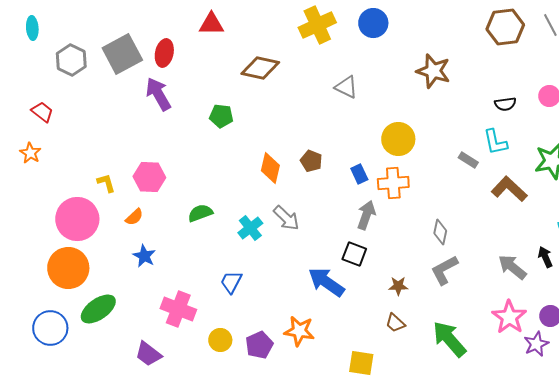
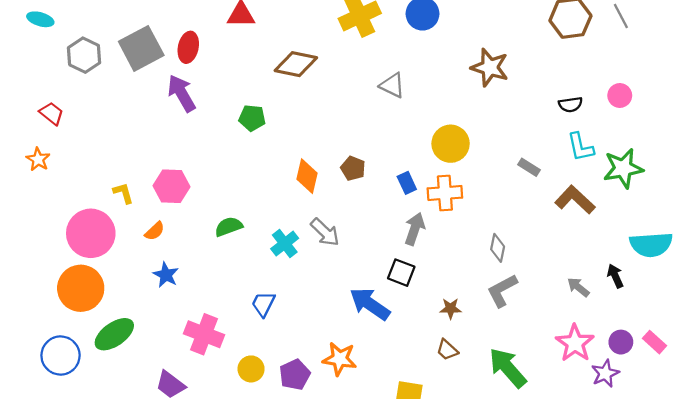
cyan ellipse: (32, 28) -> (40, 19), turned -70
cyan L-shape: (495, 142) -> (581, 147), moved
gray arrow: (512, 267) -> (578, 287), size x0.7

